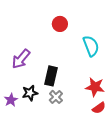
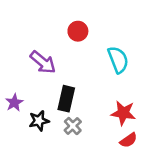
purple arrow: (21, 59) -> (43, 62), moved, turned -90
purple star: (11, 100) -> (14, 103), moved

